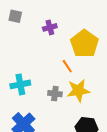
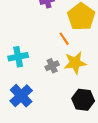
gray cross: (55, 94) -> (52, 66), turned -32

